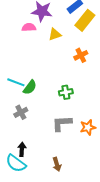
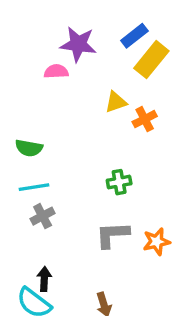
yellow triangle: (55, 34) -> (116, 102), moved
cyan line: (16, 82) -> (34, 187), moved, turned -30
green semicircle: (30, 87) -> (29, 148), moved, turned 63

